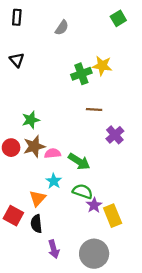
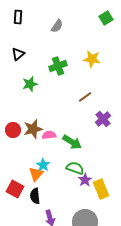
black triangle: (17, 60) -> (18, 54), turned 32
green cross: (81, 74) -> (58, 66), moved
brown line: (94, 110) -> (85, 97), turned -40
green star: (31, 120) -> (30, 84), moved
cyan star: (54, 181) -> (43, 165), moved

